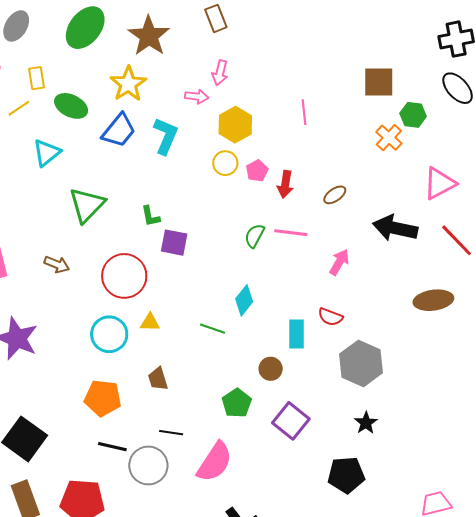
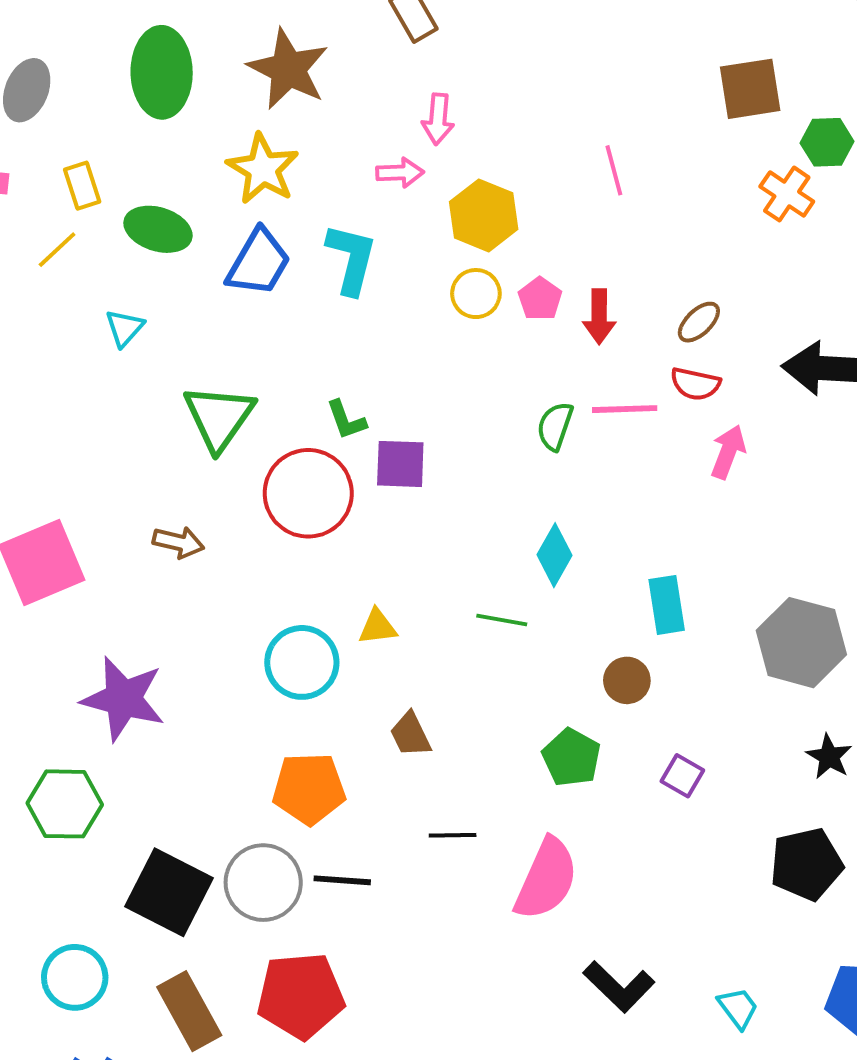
green ellipse: (85, 28) -> (162, 72), turned -30
cyan triangle: (47, 153) -> (125, 328), size x0.7
red circle: (124, 276) -> (308, 493), moved
red semicircle: (330, 317) -> (695, 384), moved
purple square: (291, 421) -> (682, 776), size x0.6
gray circle: (148, 465) -> (263, 883), moved

